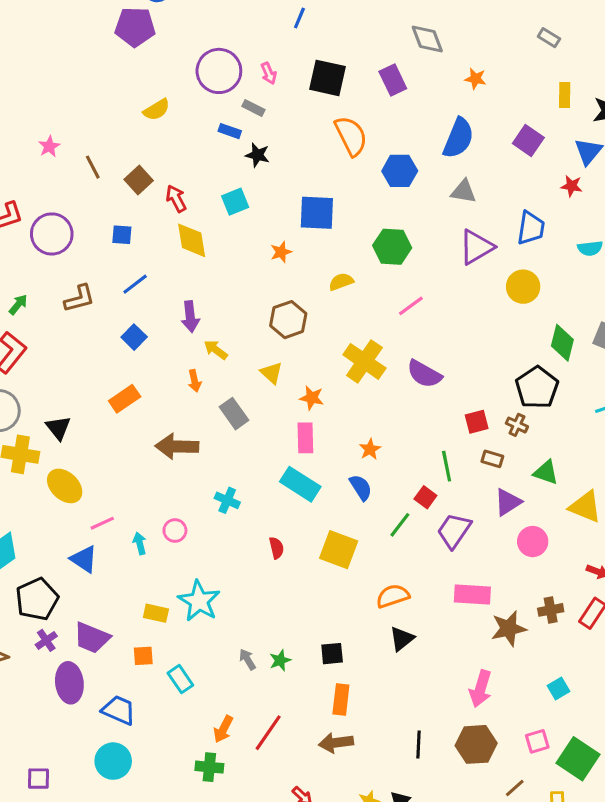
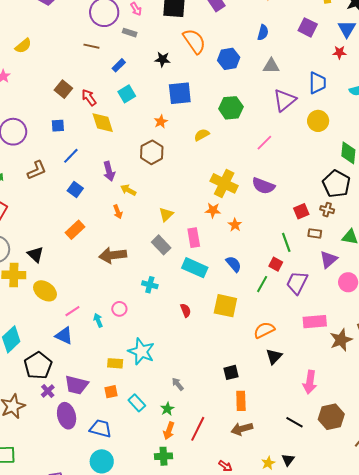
yellow semicircle: (157, 110) -> (23, 46), moved
blue rectangle: (230, 131) -> (119, 65), moved, turned -56
blue semicircle: (458, 138) -> (263, 32), size x0.6
black star: (258, 155) -> (163, 59), moved
brown line: (93, 167) -> (91, 46), moved, turned -42
pink line: (411, 306) -> (264, 143), moved
brown hexagon: (288, 320) -> (152, 152), moved
yellow triangle: (272, 373) -> (166, 214), moved, turned 42
orange star: (312, 398) -> (213, 210), moved
gray rectangle: (234, 414) -> (161, 245), moved
orange star: (370, 449) -> (235, 225), moved
green star: (280, 660) -> (167, 409), moved
pink arrow: (481, 689) -> (310, 382), moved
black line: (418, 745) -> (295, 422), turned -54

